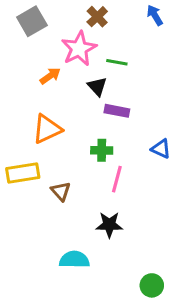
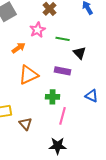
pink star: (79, 49) -> (38, 30), size x0.7
black triangle: (97, 87) -> (80, 53), moved
orange triangle: (47, 129) -> (29, 75), moved

